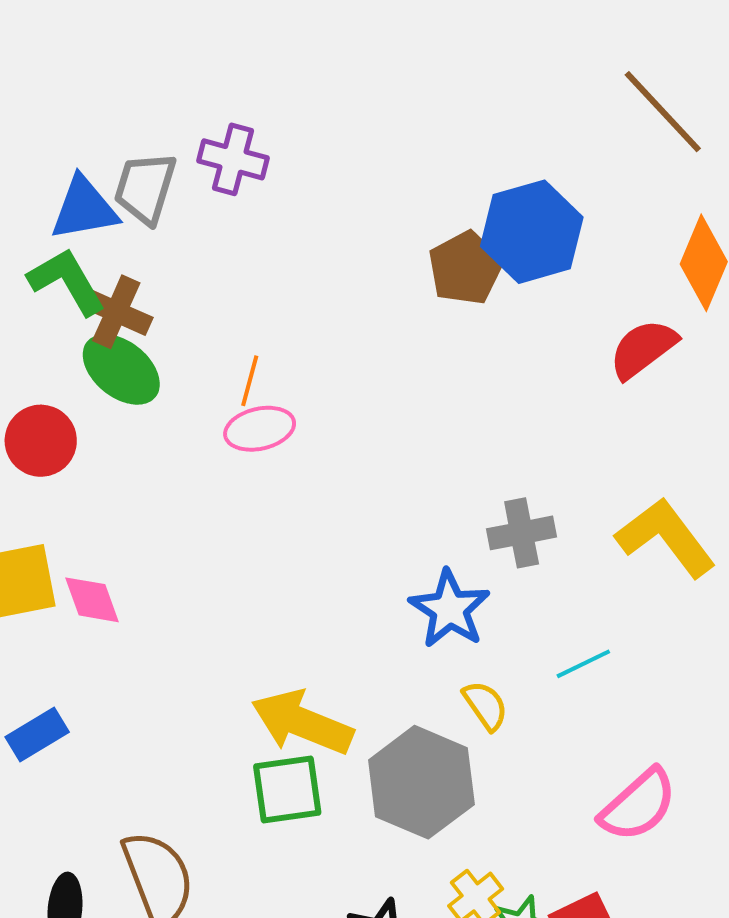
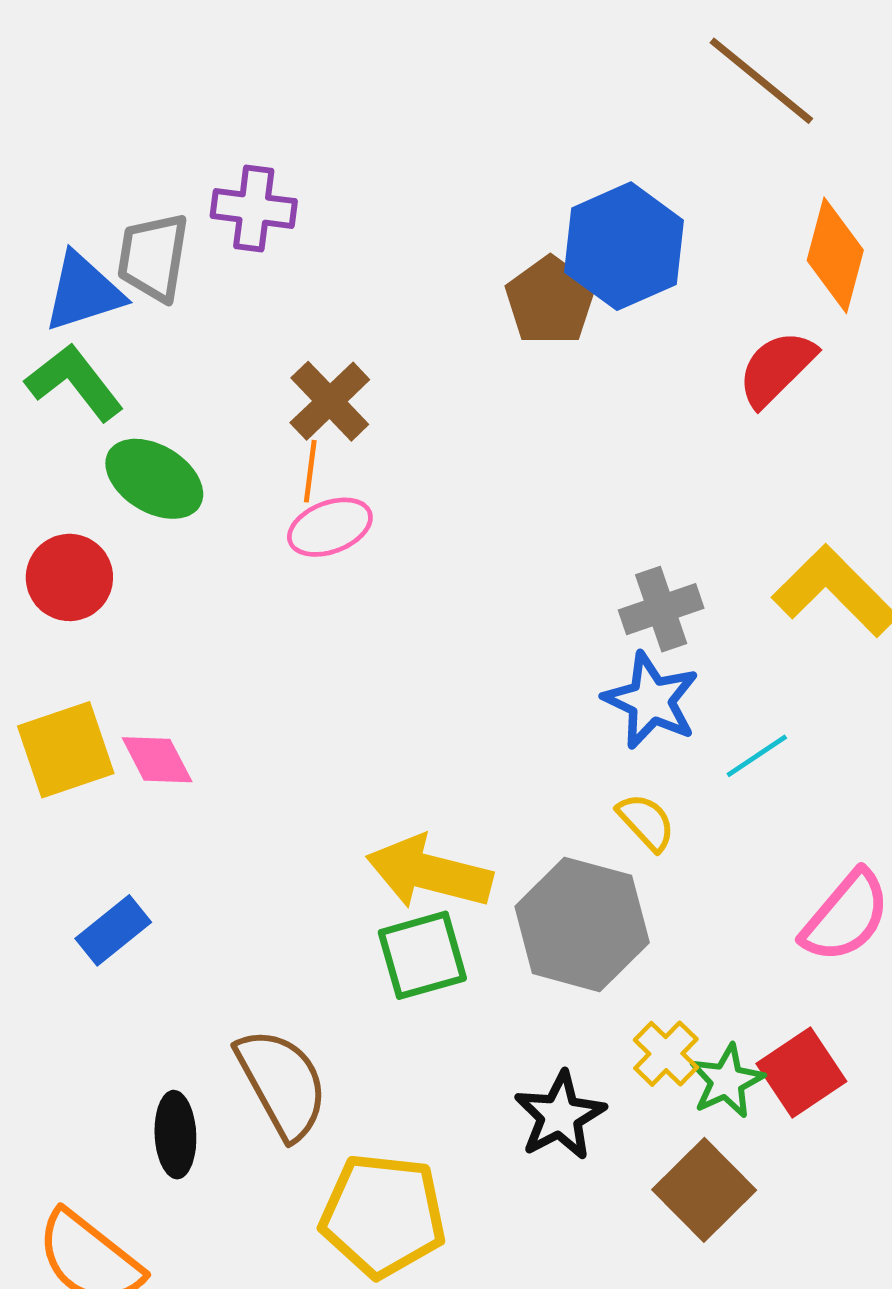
brown cross: (116, 312) -> (330, 401), moved, turned 30
blue star: (450, 609) -> (651, 701), moved

